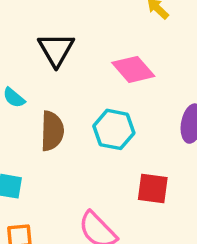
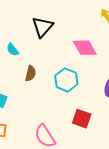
brown semicircle: (52, 131) -> (31, 73), size x0.7

